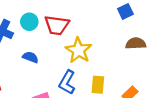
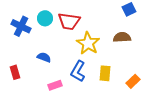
brown semicircle: (136, 43) -> (122, 37), moved
blue semicircle: (30, 57) -> (44, 57), moved

